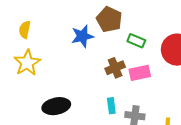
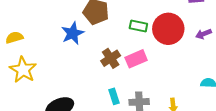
yellow semicircle: (25, 30) -> (14, 38), turned 72
green rectangle: (136, 41) -> (138, 26), moved

